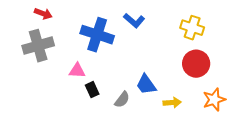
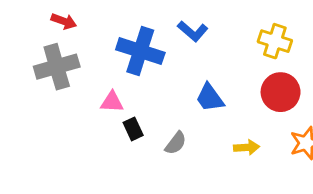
blue trapezoid: (146, 85) -> (210, 98), moved

